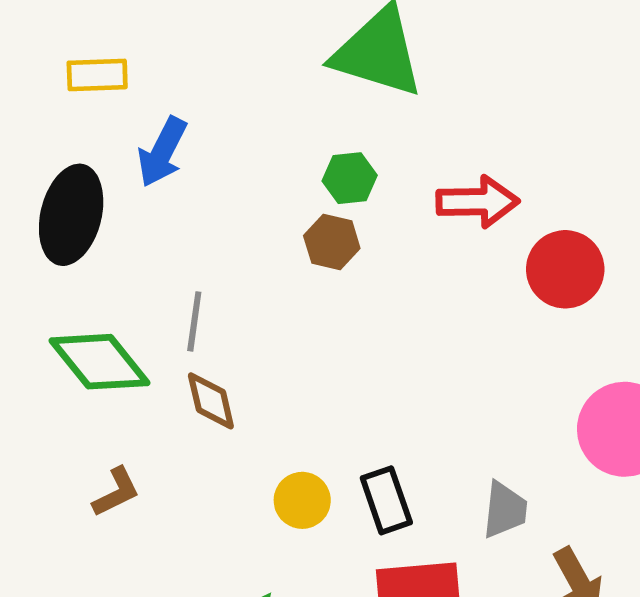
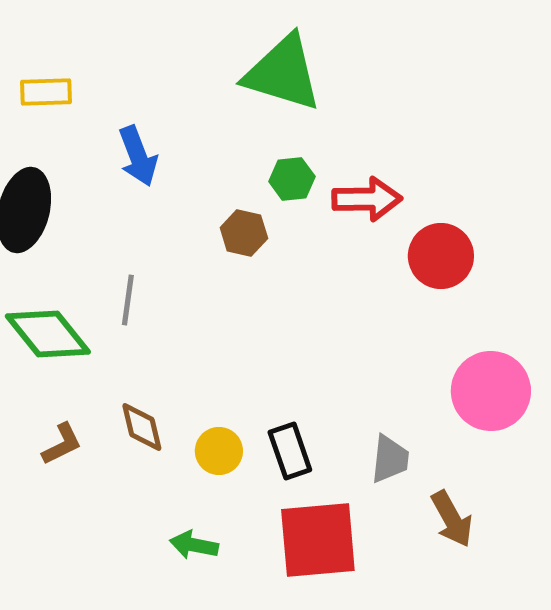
blue arrow: (162, 152) -> (138, 156), moved, turned -48
green hexagon: (350, 178) -> (292, 179), moved
brown diamond: (211, 401) -> (142, 427), moved

